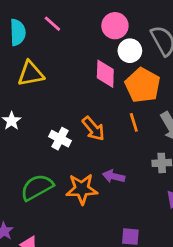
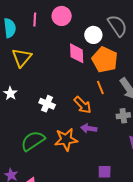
pink line: (52, 24) -> (35, 20), turned 56
pink circle: (115, 26) -> (62, 16), moved
yellow triangle: (31, 74) -> (22, 58), turned -35
orange arrow: (93, 129) -> (83, 105), moved

